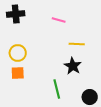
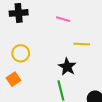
black star: (73, 66) -> (67, 67), moved
orange square: (18, 73) -> (13, 79), moved, turned -32

